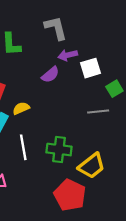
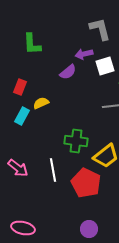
gray L-shape: (56, 28) -> (100, 29), moved
white line: (23, 147) -> (53, 170), moved

